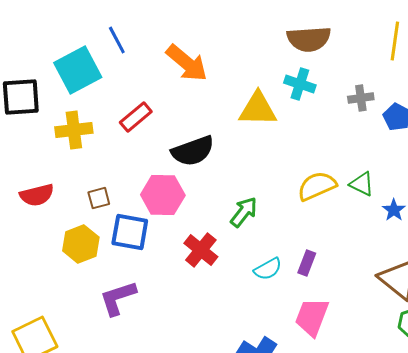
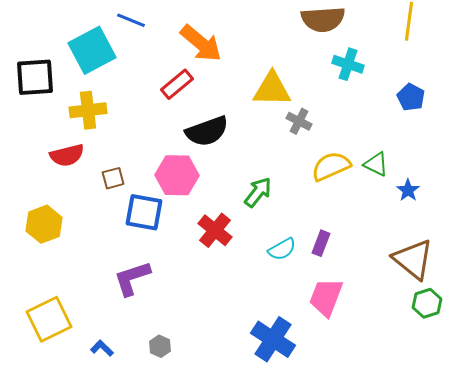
blue line: (117, 40) -> (131, 20), turned -40
cyan cross: (300, 84) -> (348, 64), moved
gray cross: (361, 98) -> (299, 121), moved, turned 35
red rectangle: (136, 117) -> (177, 84), moved
red semicircle: (37, 195) -> (67, 155), moved
yellow hexagon: (81, 244) -> (44, 224), moved

